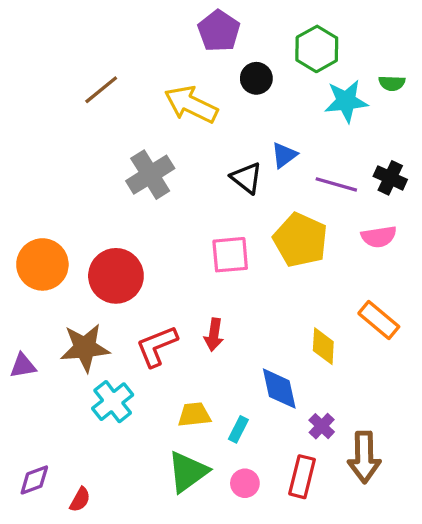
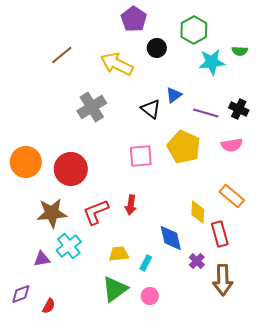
purple triangle: (23, 366) -> (42, 259), moved
red rectangle: (302, 477) -> (220, 234), moved, turned -30

